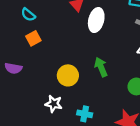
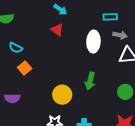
white ellipse: (96, 20) -> (93, 42), moved
green arrow: (101, 67) -> (90, 81), turned -132

